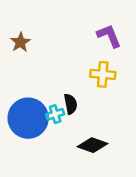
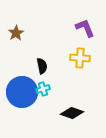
black semicircle: (71, 104) -> (42, 66), moved

